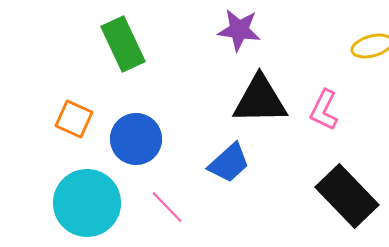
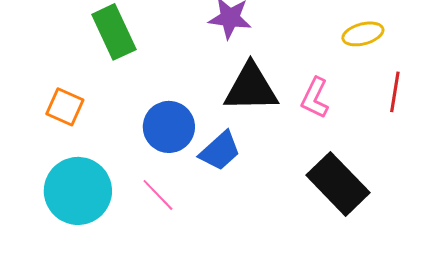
blue circle: (136, 139) -> (169, 127), moved

